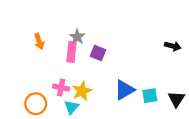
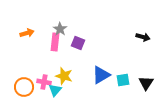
orange arrow: (39, 41) -> (27, 33), turned -88
pink cross: (61, 88) -> (44, 82), moved
yellow star: (82, 91) -> (64, 76), turned -30

